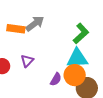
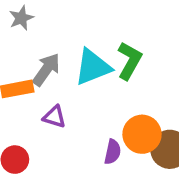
cyan triangle: (77, 58) -> (93, 67), moved
purple triangle: (27, 61) -> (54, 117), moved, turned -40

